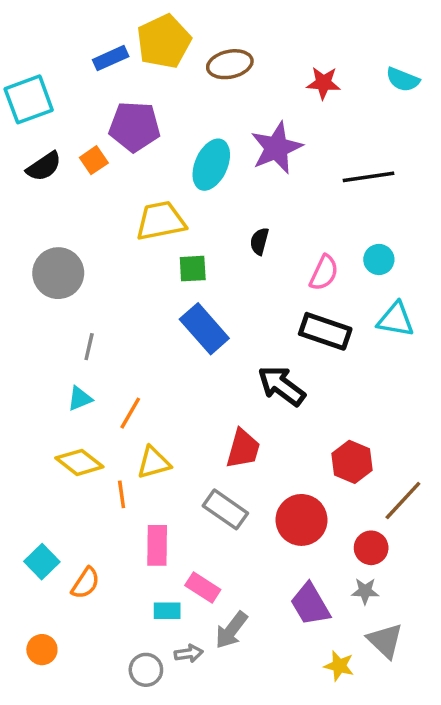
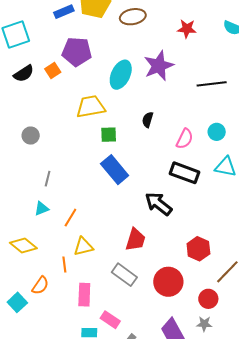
gray circle: (58, 273) -> (31, 136), size x0.6
yellow diamond: (79, 462) -> (23, 245), moved
orange semicircle: (85, 583) -> (40, 286), moved

